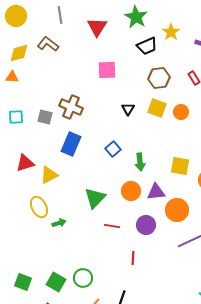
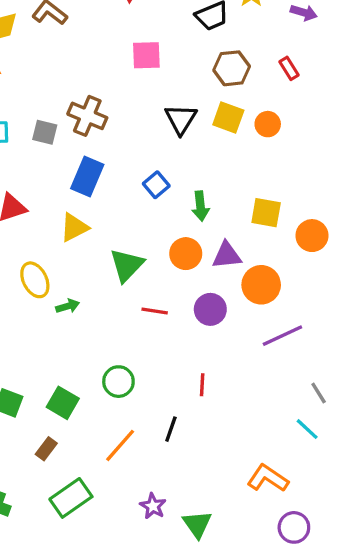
black triangle: (128, 109) -> (181, 119), size x1.5
yellow triangle: (49, 175) -> (74, 227), moved
red line: (133, 258) -> (202, 385), moved
green circle: (83, 278) -> (118, 382), moved

